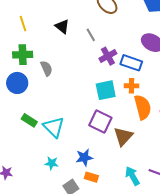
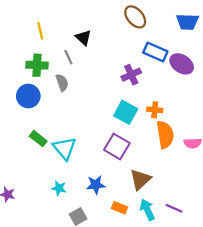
gray line: (91, 35) -> (68, 57), moved
blue rectangle: (131, 63) -> (155, 52), moved
cyan square: (106, 90) -> (126, 112), turned 35
brown triangle: (123, 136) -> (140, 179), moved
orange rectangle: (91, 177) -> (120, 208), moved

